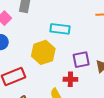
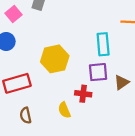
cyan rectangle: (60, 29) -> (103, 44), moved, turned 72

